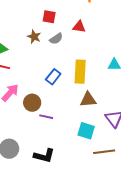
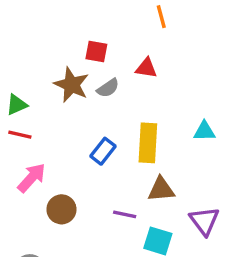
brown star: (34, 37) -> (71, 85), size x1.5
brown circle: (32, 103) -> (61, 209), moved
purple line: (46, 117) -> (125, 214), moved

